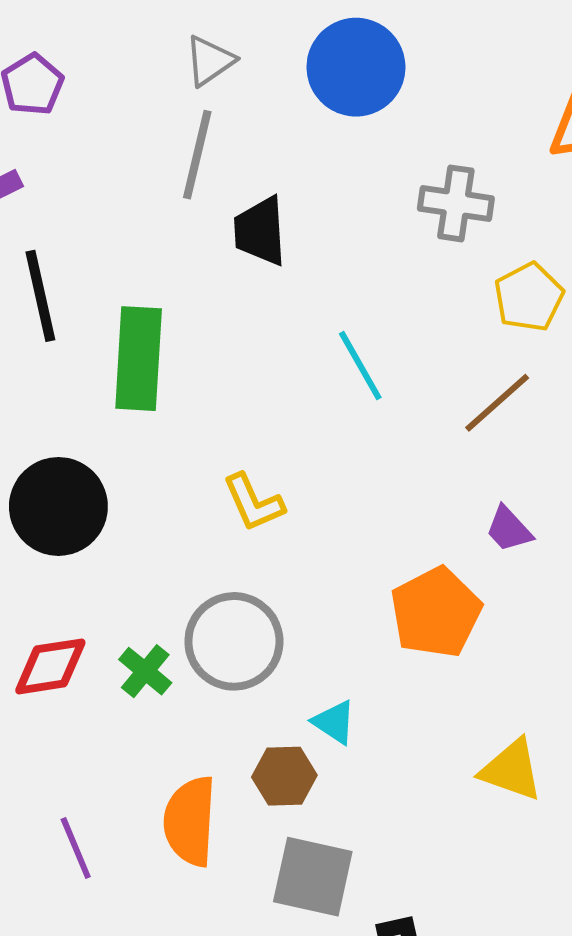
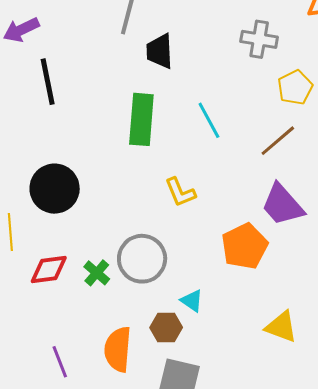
green rectangle: (139, 359) -> (141, 119), moved
yellow L-shape: (254, 503) -> (180, 192), moved
purple trapezoid: (509, 529) -> (282, 205), size x1.8

